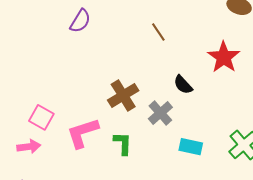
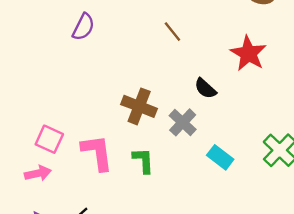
brown cross: (123, 95) -> (139, 106), turned -32
pink L-shape: (83, 133) -> (97, 153), turned 105
cyan rectangle: (191, 147) -> (220, 157), turned 30

